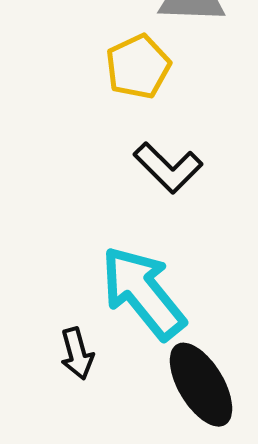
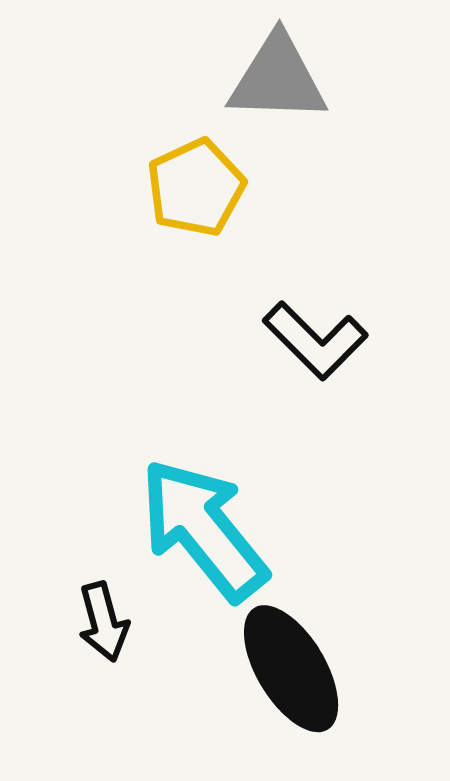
black L-shape: (168, 168) -> (315, 340), moved

